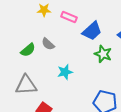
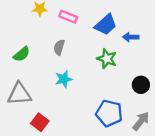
blue trapezoid: (92, 31) -> (106, 25), moved
gray semicircle: (48, 44) -> (59, 47), moved, turned 64

